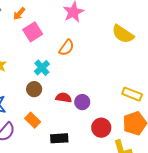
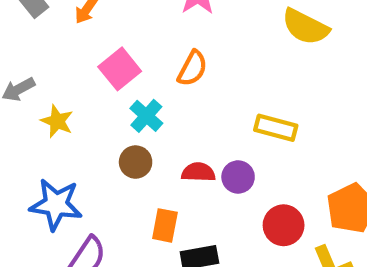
pink square: (33, 32) -> (120, 69), moved
yellow rectangle: (132, 94) -> (276, 128), moved
orange rectangle: (33, 120) -> (165, 225), moved, turned 63

